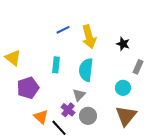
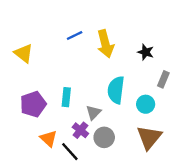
yellow triangle: (13, 58) -> (24, 53), moved
cyan rectangle: (56, 65) -> (66, 97), moved
cyan semicircle: (86, 70) -> (116, 90), moved

